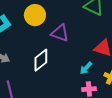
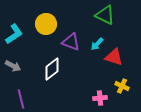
cyan arrow: (86, 68) -> (97, 44), moved

